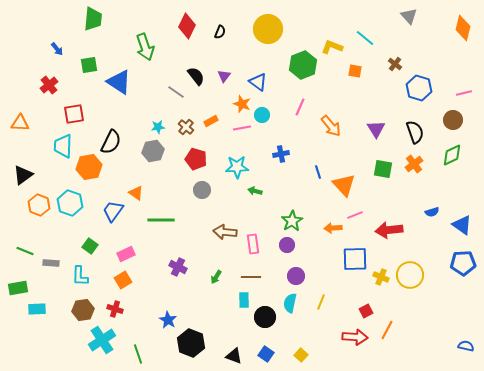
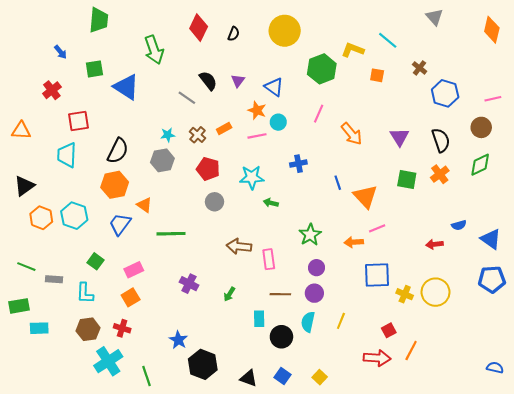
orange hexagon: (89, 167) -> (115, 185), moved
red arrow: (389, 230) -> (434, 244), moved, size x0.6
purple circle: (287, 245) -> (316, 268), moved
brown line: (251, 277) -> (280, 294), moved

